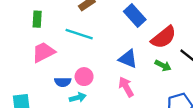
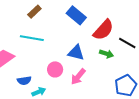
pink circle: (84, 77) -> (55, 69), moved
pink arrow: (126, 87) -> (78, 77), turned -102

